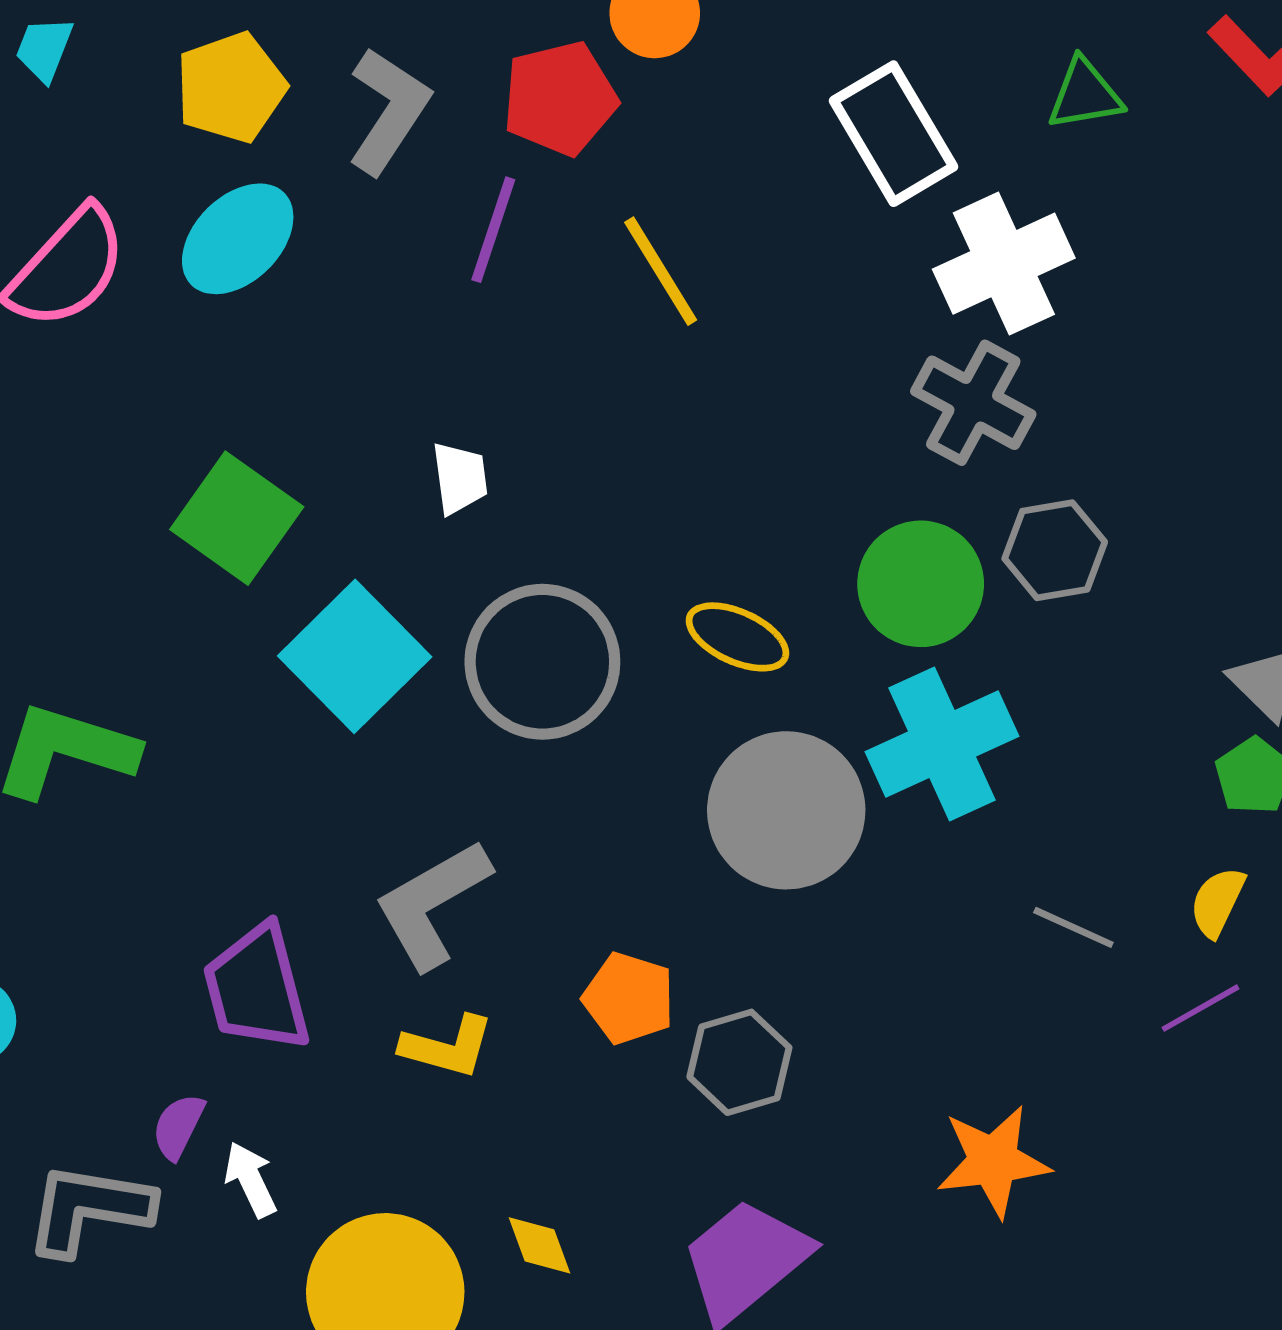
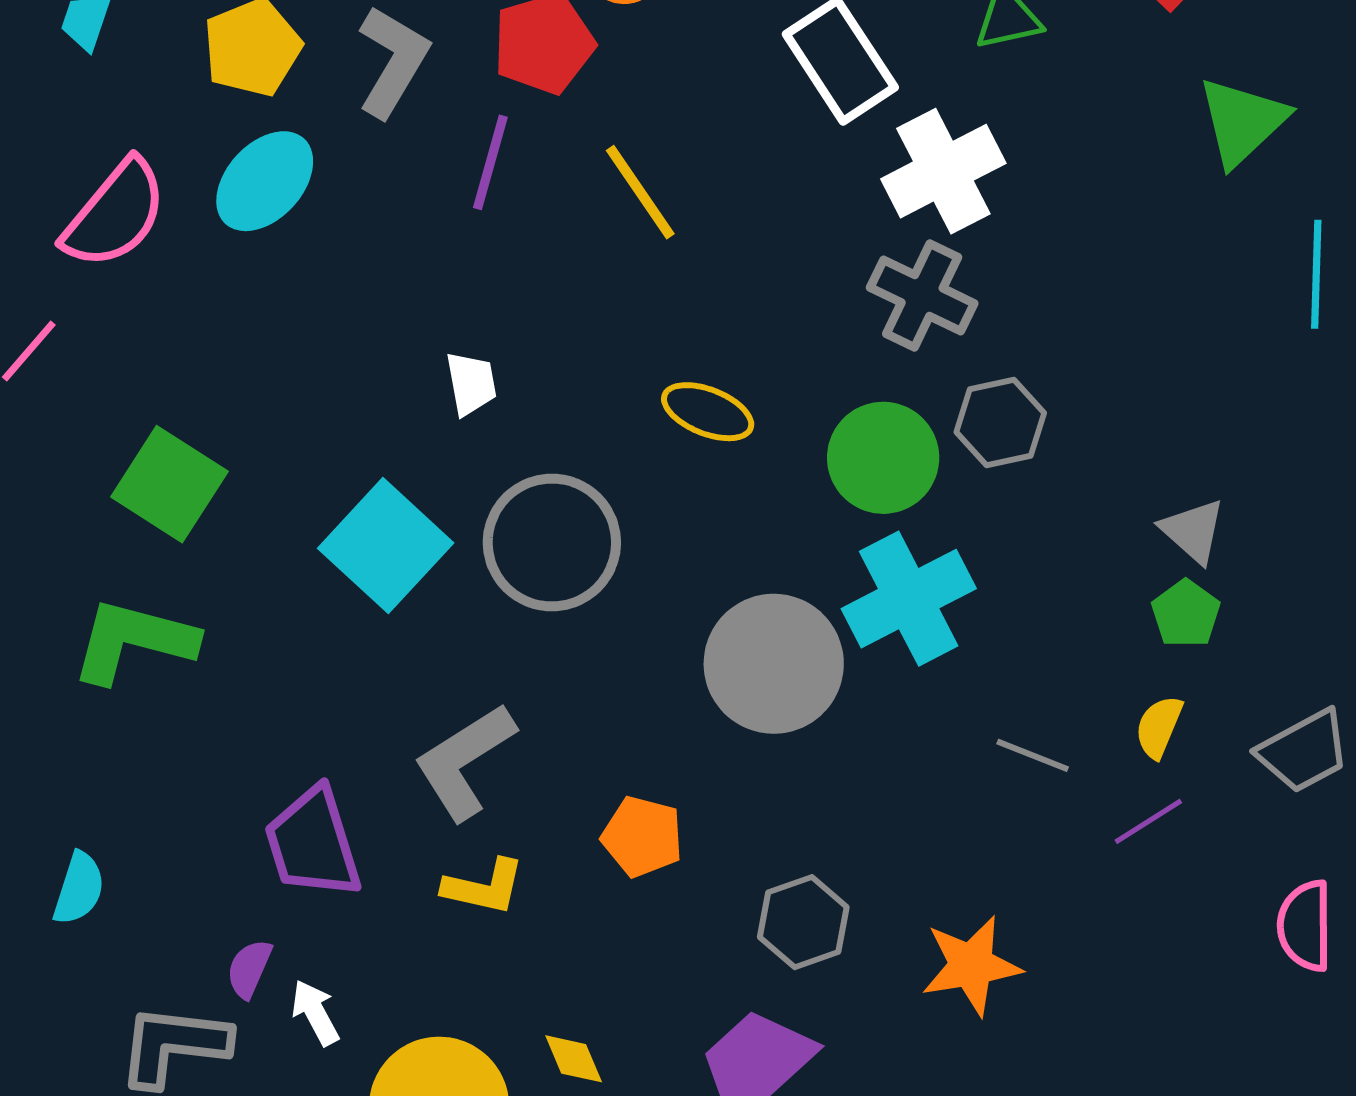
green square: (237, 518) -> (169, 484), moved
yellow ellipse: (737, 637) -> (708, 412), moved
gray hexagon: (739, 1062) -> (803, 922), moved

